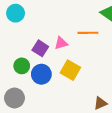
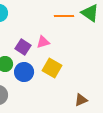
orange line: (88, 33) -> (64, 16), moved

